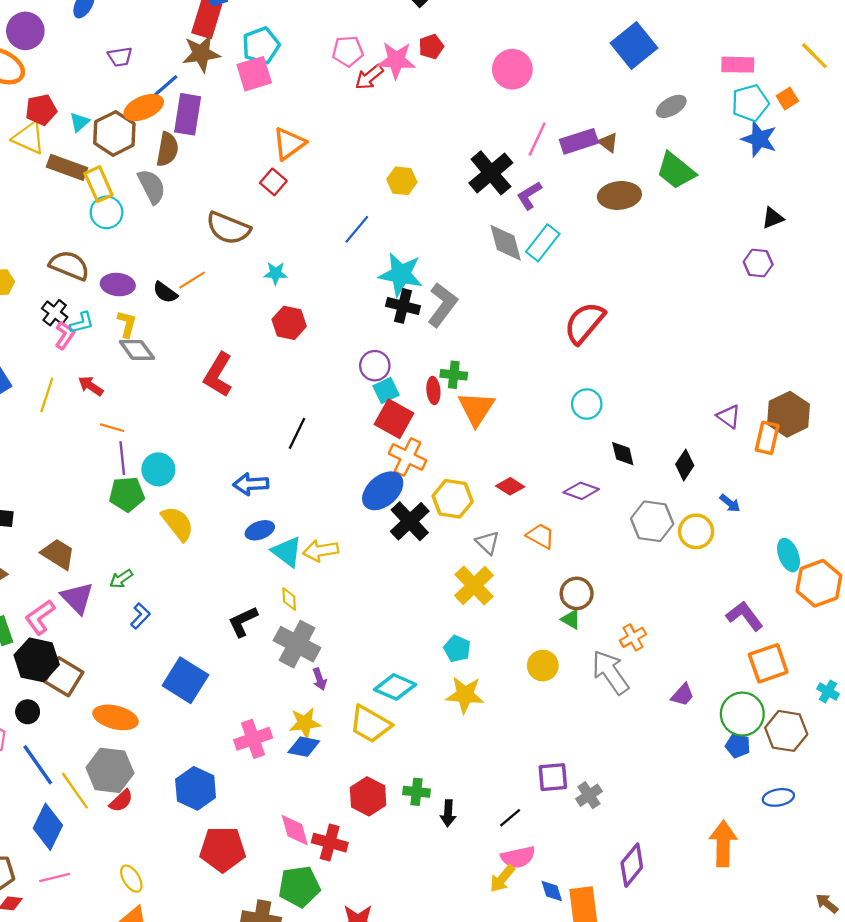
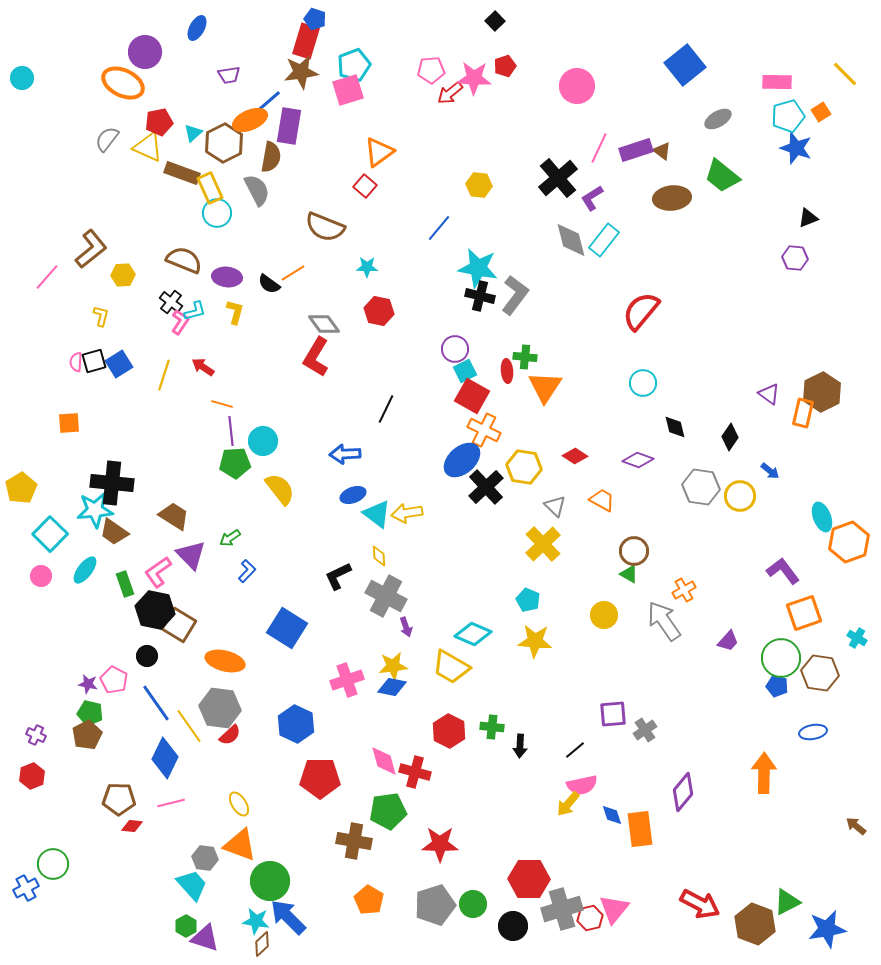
gray diamond: (137, 350) -> (324, 324), moved

